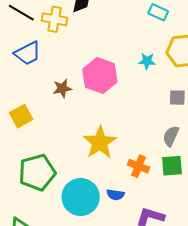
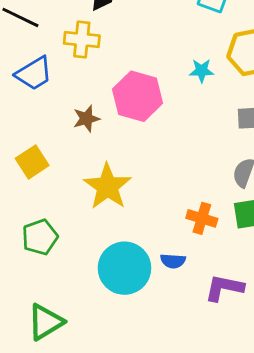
yellow cross: (55, 19) -> (82, 39), moved
yellow star: (100, 142) -> (107, 187), moved
green pentagon: (37, 172) -> (40, 237), moved, size x0.7

